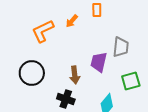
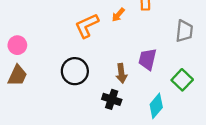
gray trapezoid: (121, 47) -> (184, 31), moved
green square: (131, 81) -> (182, 80), turned -30

